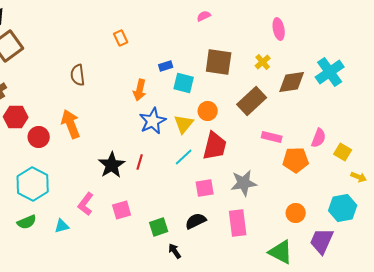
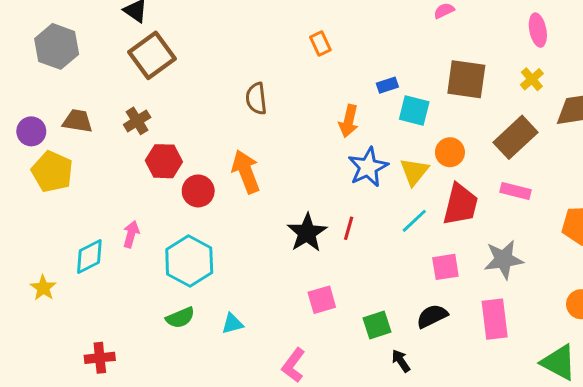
pink ellipse: (279, 29) -> (538, 30), moved
pink rectangle: (272, 137) -> (516, 191), moved
pink L-shape: (86, 204) -> (294, 365), moved

